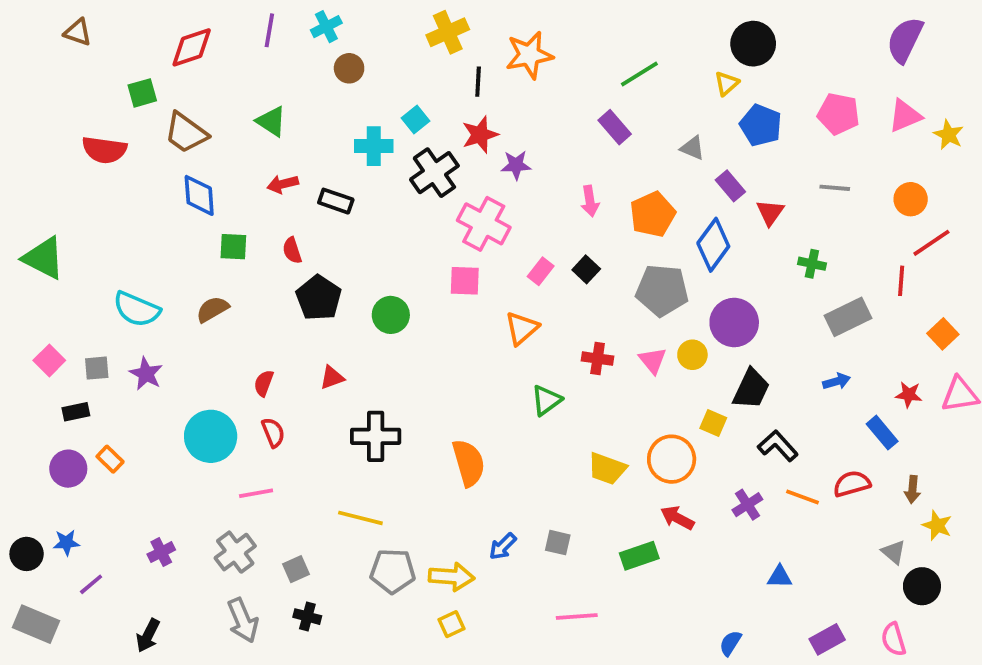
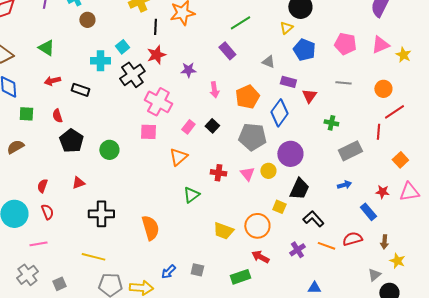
purple star: (516, 165) -> (188, 70), moved
purple rectangle: (730, 186) -> (288, 82), turned -35
gray triangle: (894, 552) -> (374, 275), turned 40

